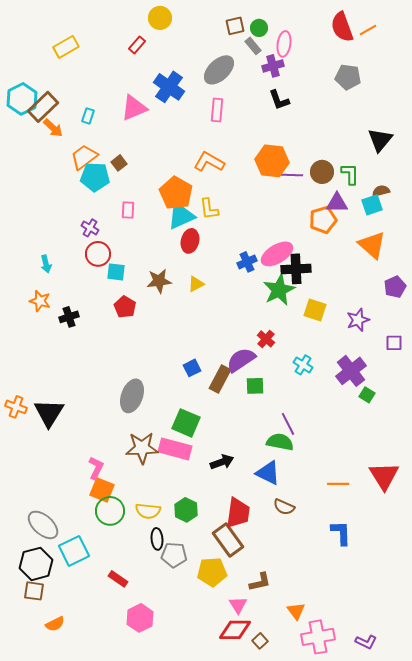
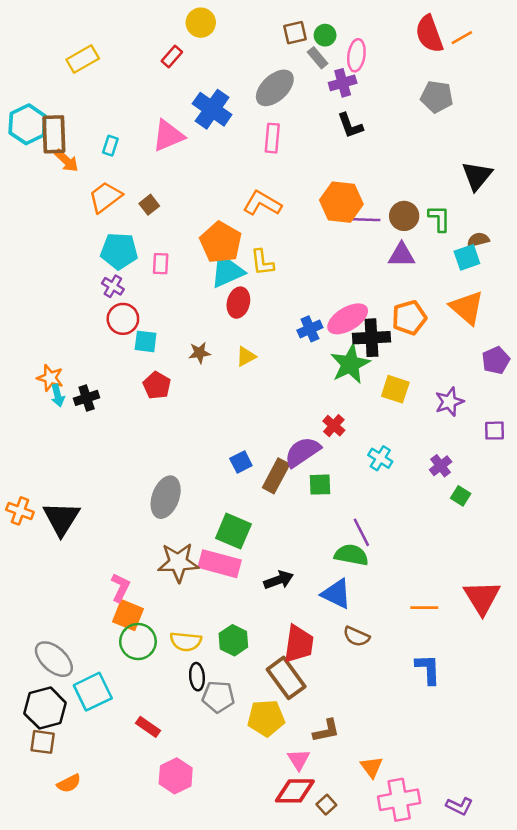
brown rectangle: (43, 107) -> (54, 134), turned -48
cyan pentagon: (95, 177) -> (119, 251), moved
purple triangle: (337, 203) -> (402, 255), moved
orange pentagon: (323, 220) -> (409, 318), moved
cyan arrow: (46, 264) -> (58, 395), moved
brown star: (159, 281) -> (199, 353), size x0.7
purple cross: (351, 371) -> (441, 466), size x0.6

